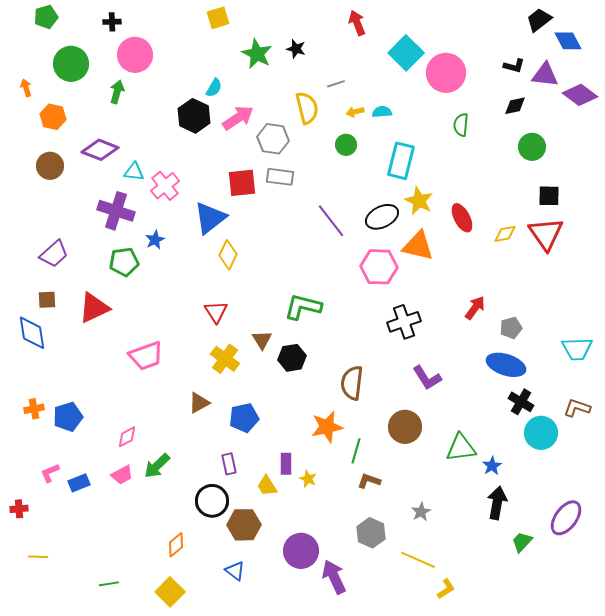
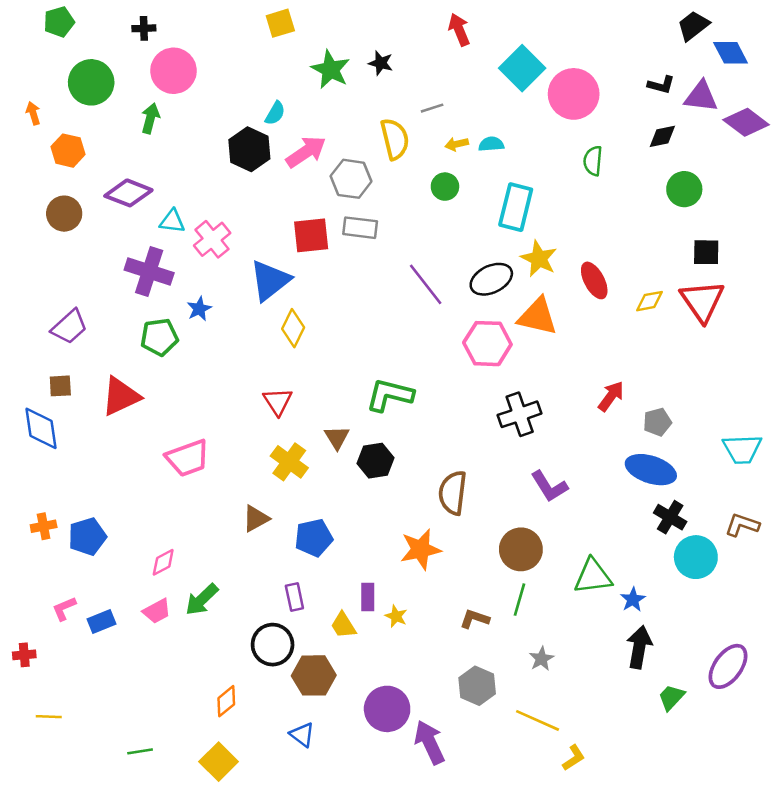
green line: (356, 451) -> (520, 600), moved

